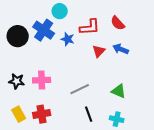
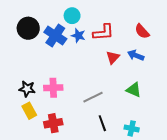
red semicircle: (118, 23) -> (142, 31), moved
black circle: (18, 36) -> (28, 28), moved
blue star: (68, 39) -> (78, 36), moved
green triangle: (119, 91) -> (134, 90), moved
yellow rectangle: (19, 114) -> (29, 111), moved

